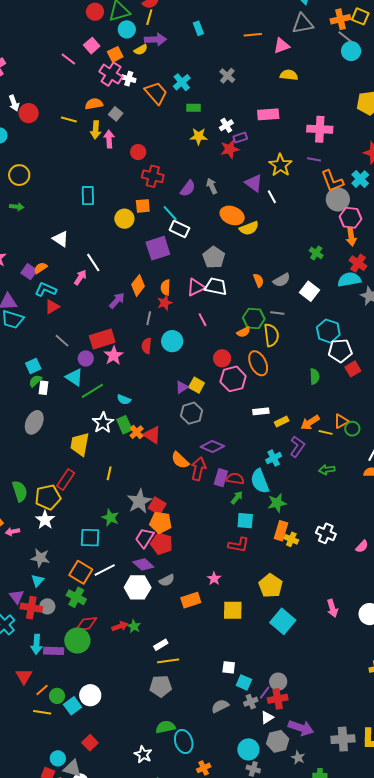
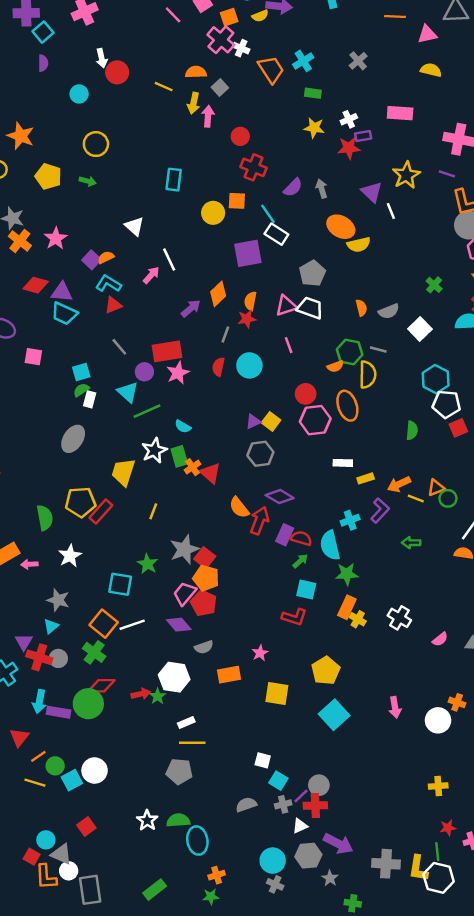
yellow pentagon: (48, 497) -> (80, 502), moved
white hexagon: (138, 587) -> (174, 677), moved
white star: (143, 754) -> (147, 820), moved

